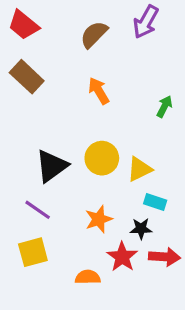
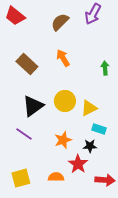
brown rectangle: (27, 77) -> (27, 64), moved
green arrow: (165, 106) -> (105, 68), turned -32
yellow square: (33, 252) -> (21, 178), moved
red arrow: (165, 257) -> (105, 180), moved

